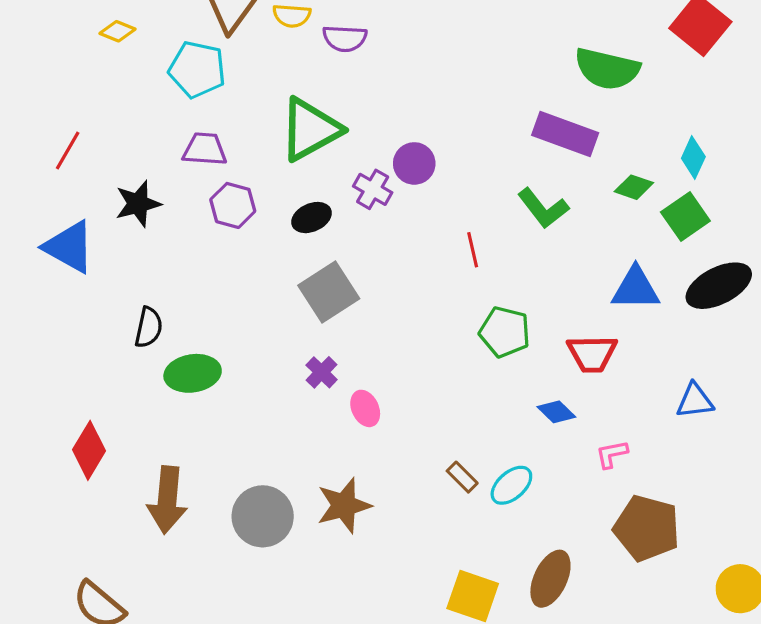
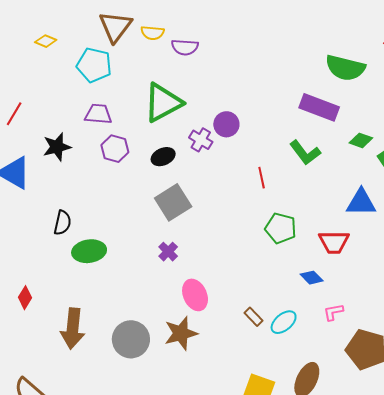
pink ellipse: (365, 408) -> (195, 295), moved, size x1.4
red diamond: (89, 450) -> (25, 298), size x0.7
pink L-shape: (612, 454) -> (333, 312), moved

